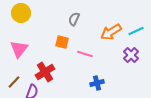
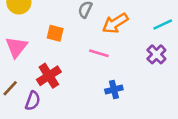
orange arrow: (111, 32) -> (115, 23), moved
orange square: (62, 42) -> (55, 33), moved

